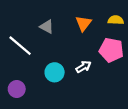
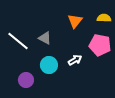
gray triangle: (47, 27) -> (45, 38), moved
purple circle: (17, 89) -> (26, 80), moved

